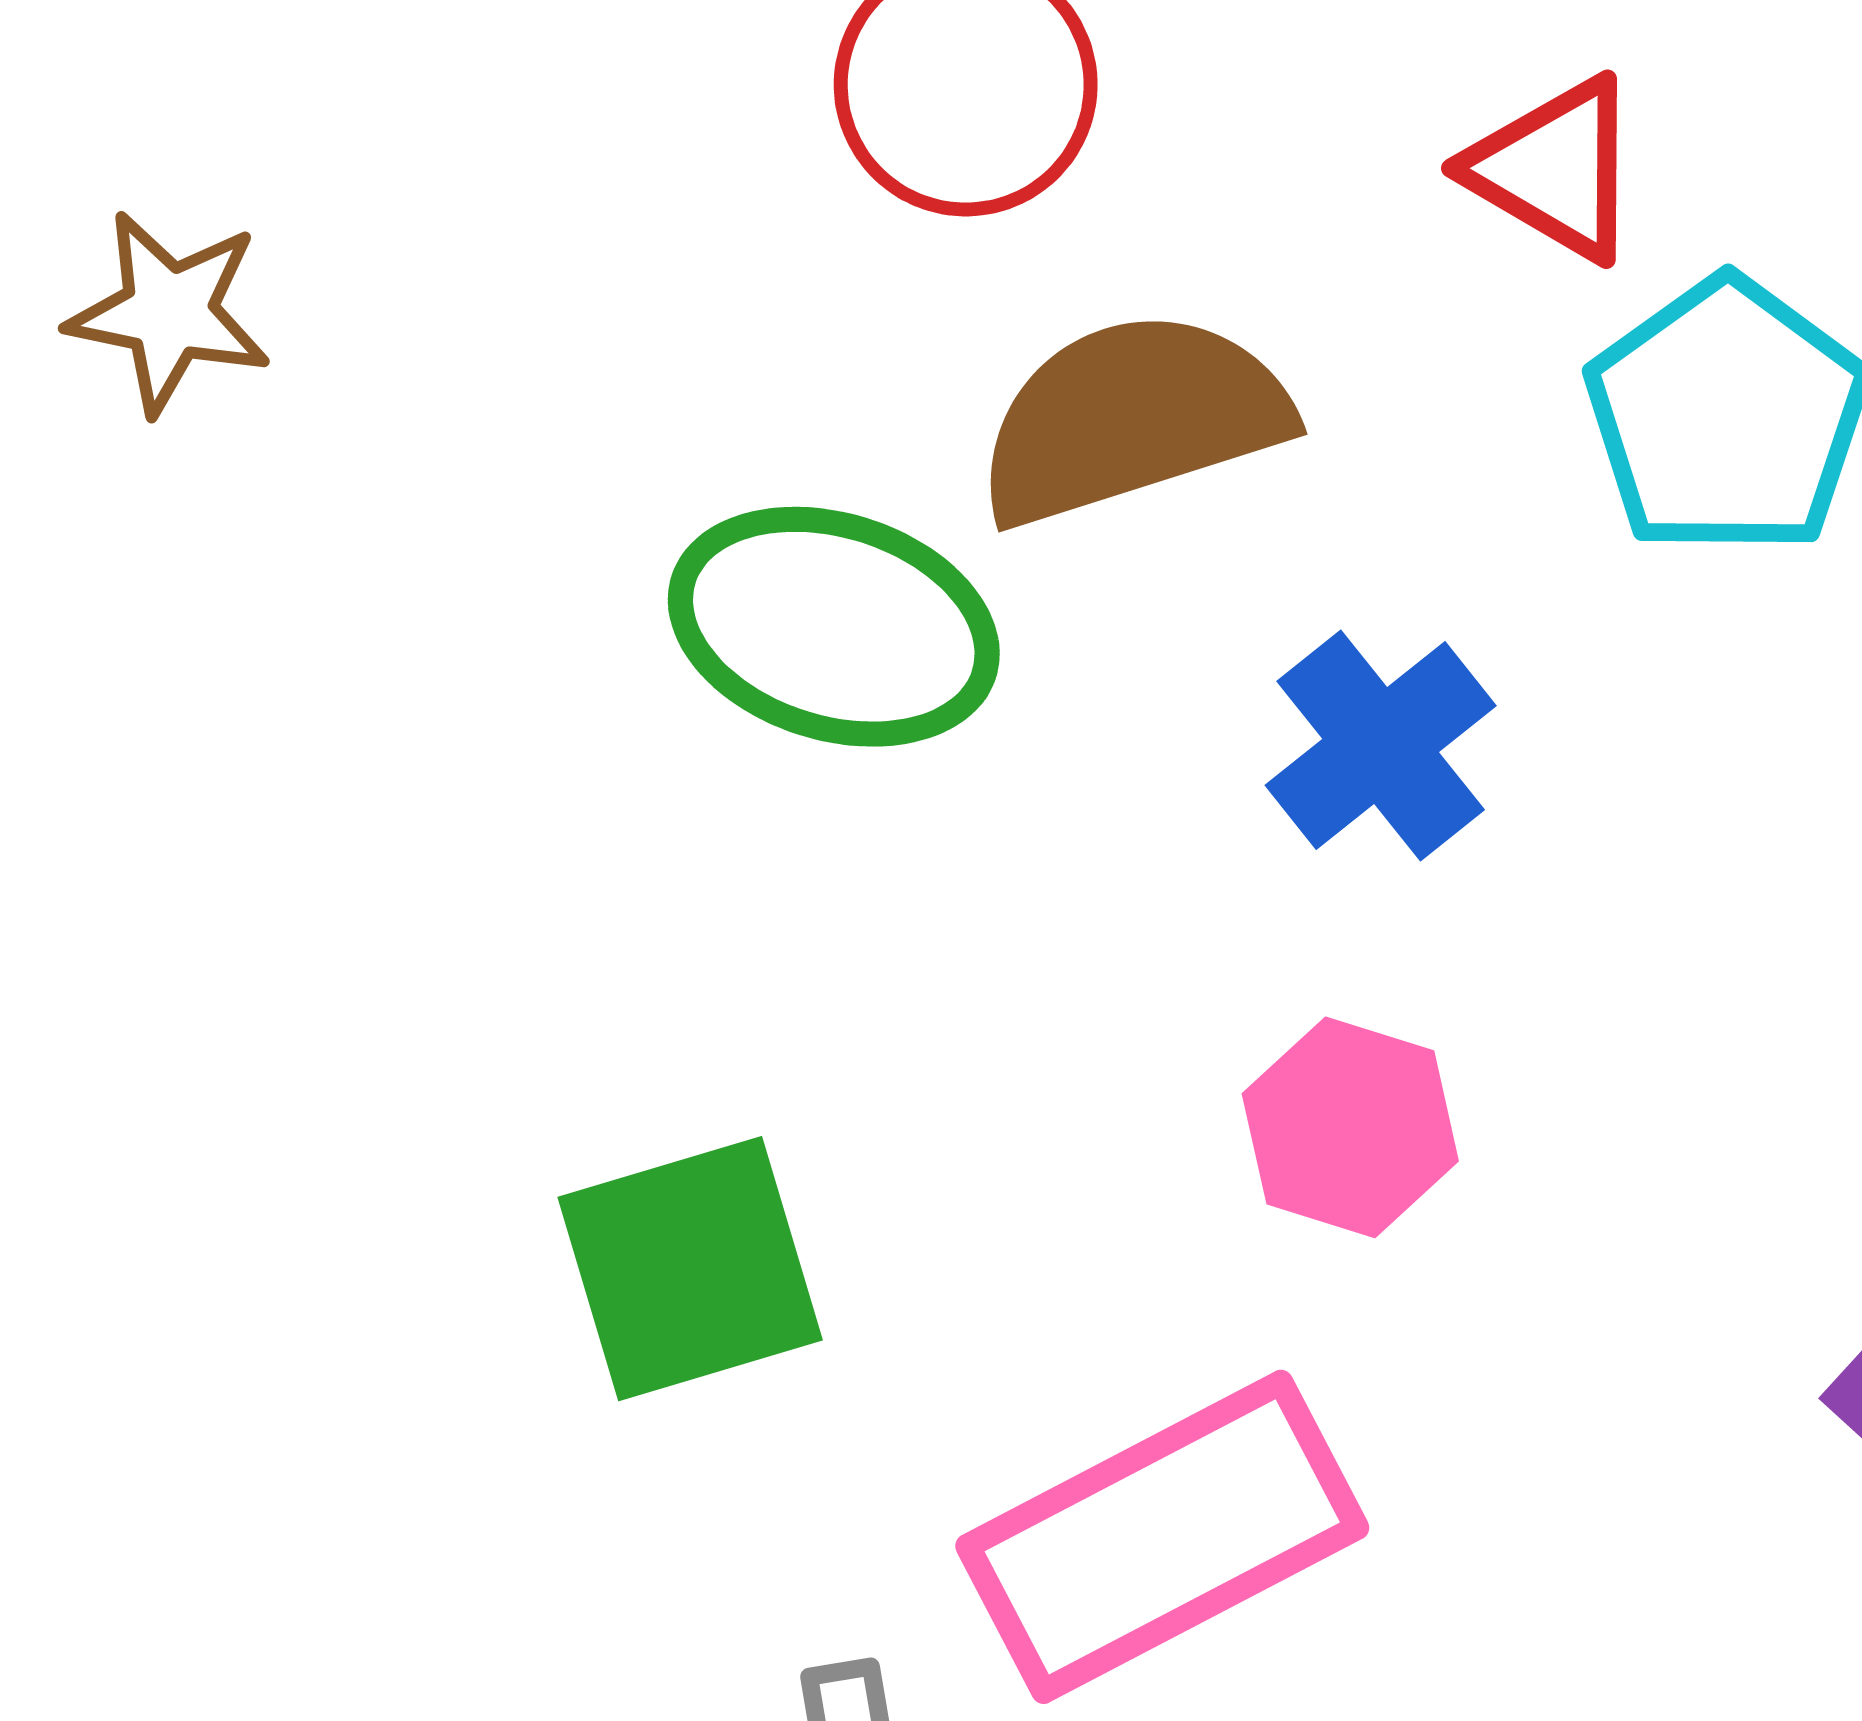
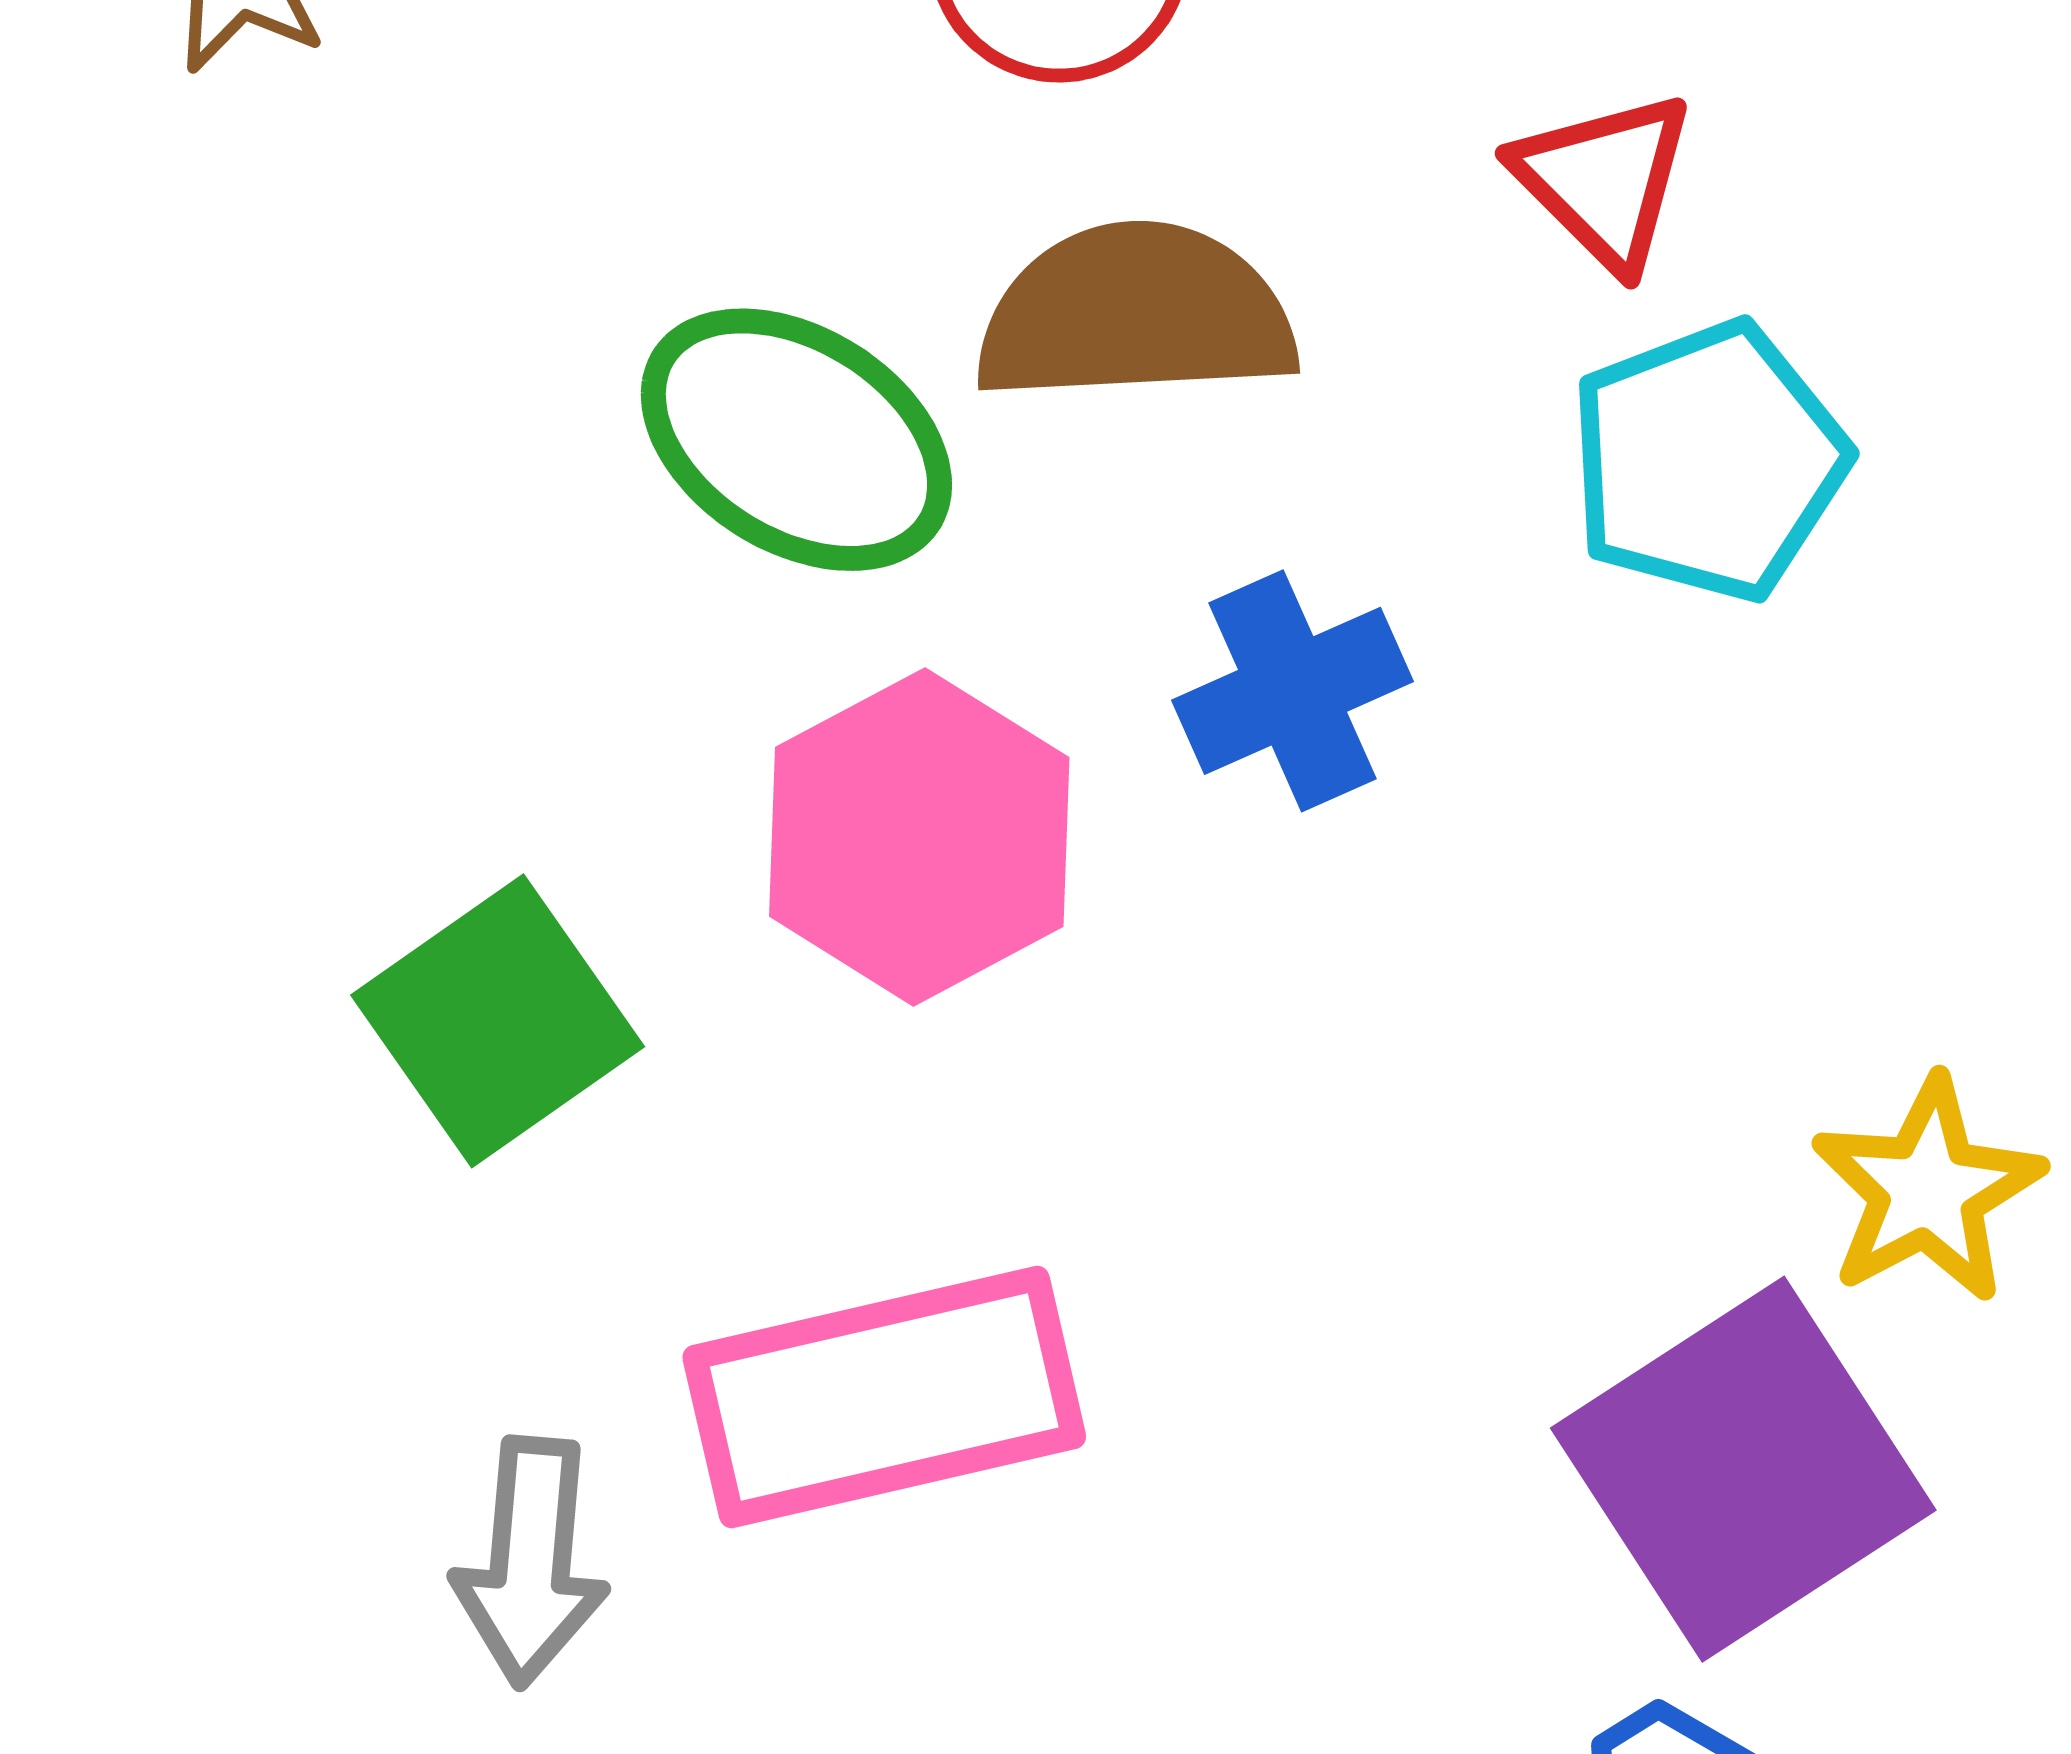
pink hexagon: (1350, 1127) -> (919, 837), moved, size x1.5
green square: (690, 1269) -> (498, 1021), turned -33

